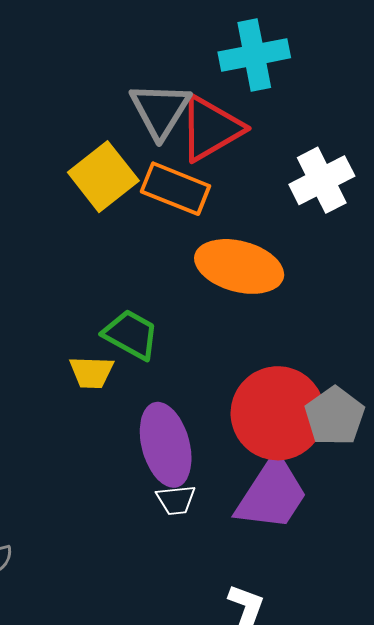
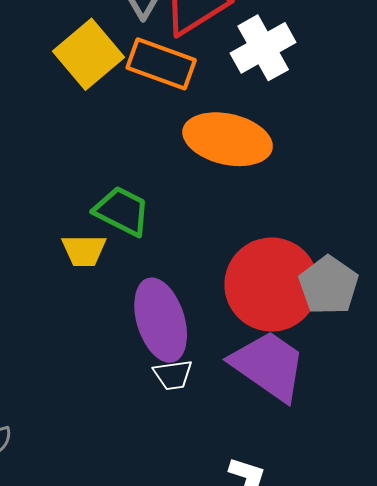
white cross: (322, 180) -> (263, 48), moved
purple trapezoid: (272, 494) -> (269, 365), turned -86

